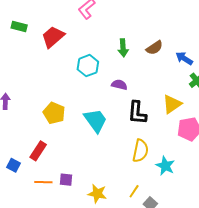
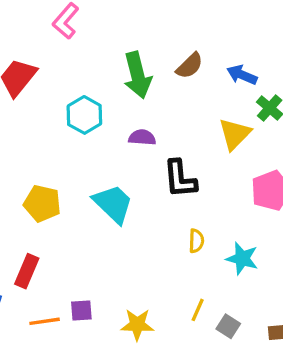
green arrow: (123, 48) -> (138, 75), size x1.5
yellow triangle: (172, 104) -> (235, 134), moved
yellow semicircle: (140, 151) -> (196, 241), size x0.6

